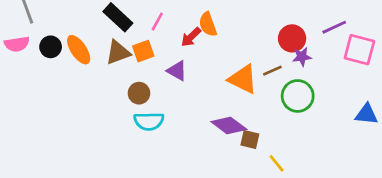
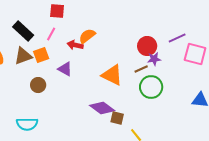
orange semicircle: (208, 24) -> (87, 36), turned 72
red arrow: (191, 37) -> (75, 45), turned 56
brown line: (272, 71) -> (141, 69), moved
cyan semicircle: (149, 121) -> (27, 124), moved

